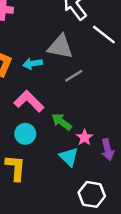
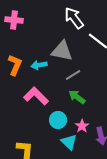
green arrow: (62, 122) -> (77, 97), moved
cyan circle: (25, 134) -> (58, 120), moved

